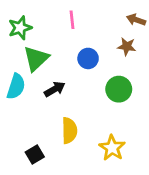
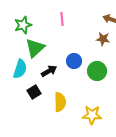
blue circle: (88, 58) -> (74, 61), moved
yellow star: (112, 148) -> (92, 115), turned -30
black square: (35, 155) -> (34, 92), moved

